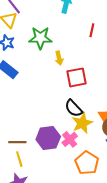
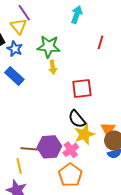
yellow arrow: (59, 58) -> (53, 67), moved
brown line: (17, 142) -> (30, 149), moved
orange pentagon: (87, 163) -> (70, 175), moved

